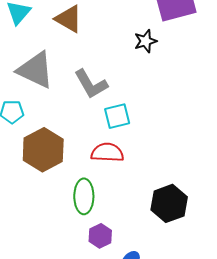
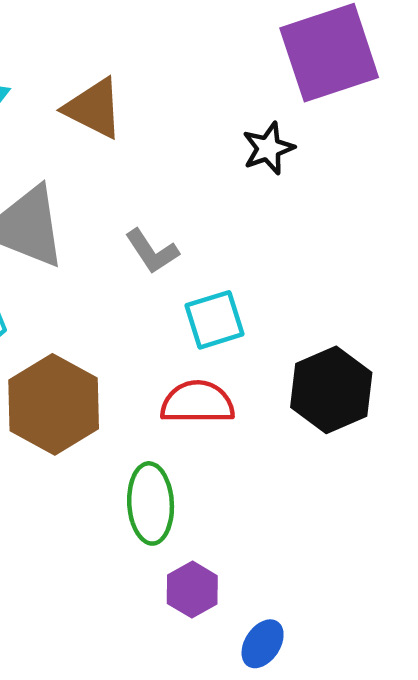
gray L-shape: (91, 84) -> (152, 251), size x0.7
black hexagon: (169, 203) -> (331, 390), moved

